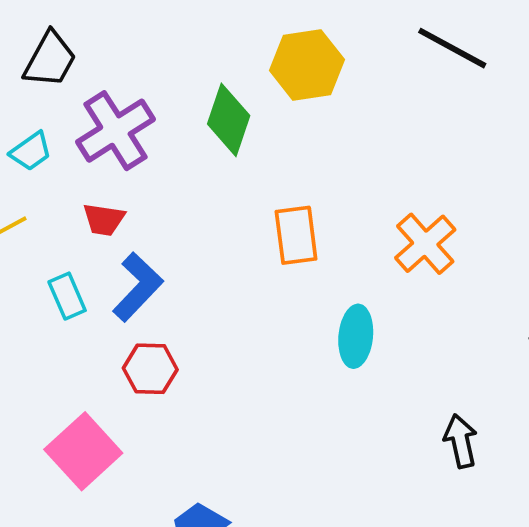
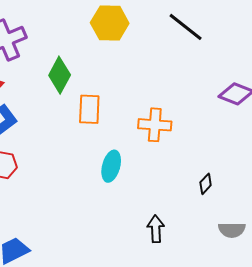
green diamond: (229, 120) -> (60, 75), moved
orange cross: (425, 244) -> (155, 125), turned 36

